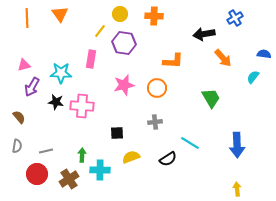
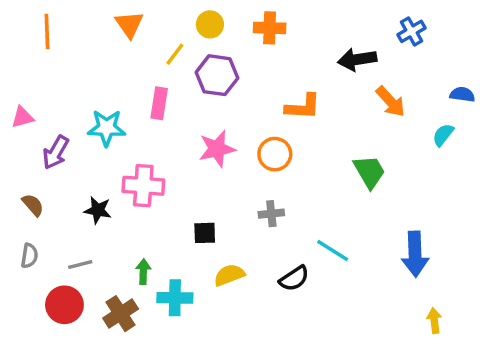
orange triangle: (60, 14) -> (129, 24), moved
pink triangle: (24, 65) -> (22, 117), moved
black star: (56, 102) -> (98, 210), moved
yellow arrow: (237, 189) -> (434, 321), moved

